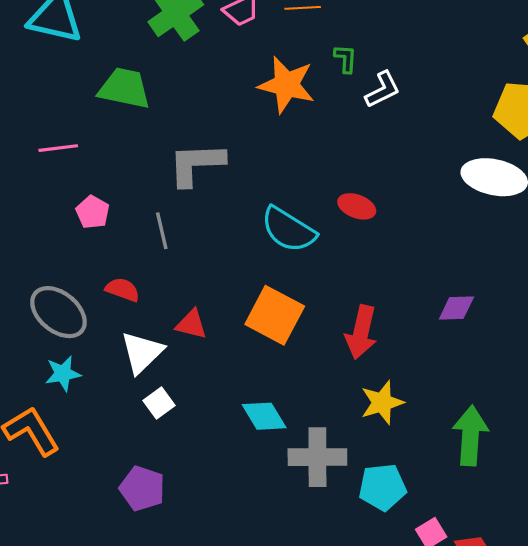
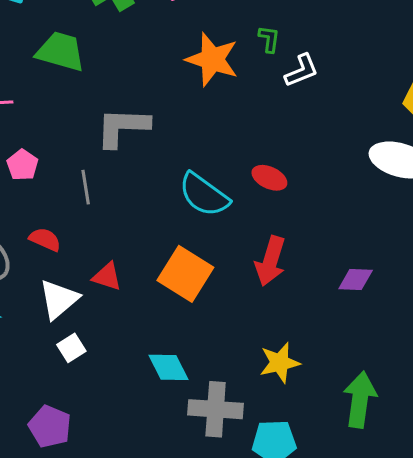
red arrow: (361, 332) -> (270, 261), moved

